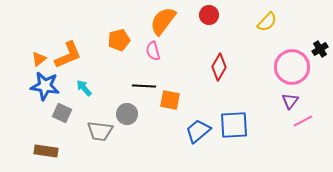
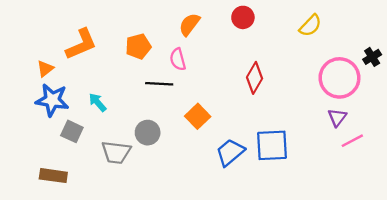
orange semicircle: (163, 21) -> (189, 24), size x0.7
orange L-shape: (68, 55) -> (81, 44), moved
black line: (144, 86) -> (159, 84), moved
orange square: (170, 100) -> (198, 116), turned 35

